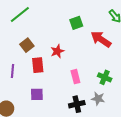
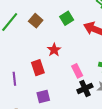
brown square: (27, 45) -> (36, 21), moved
black cross: (77, 104) -> (85, 88), moved

